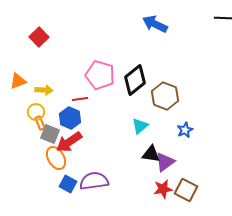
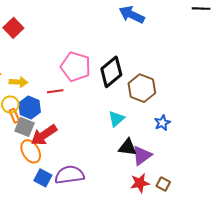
blue hexagon: (70, 118) -> (30, 108), moved
brown square: (186, 190) -> (163, 184), size x0.6

